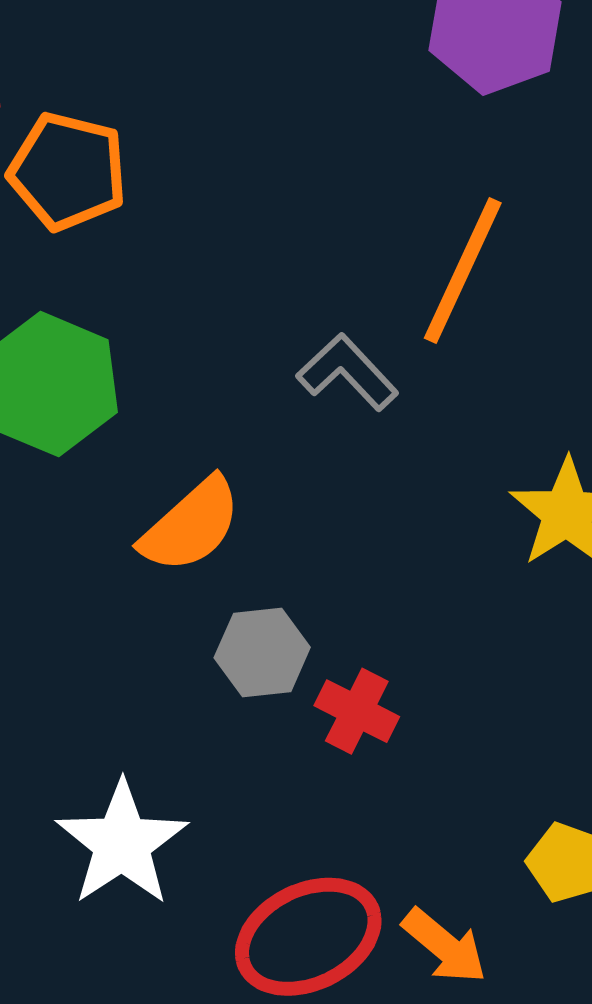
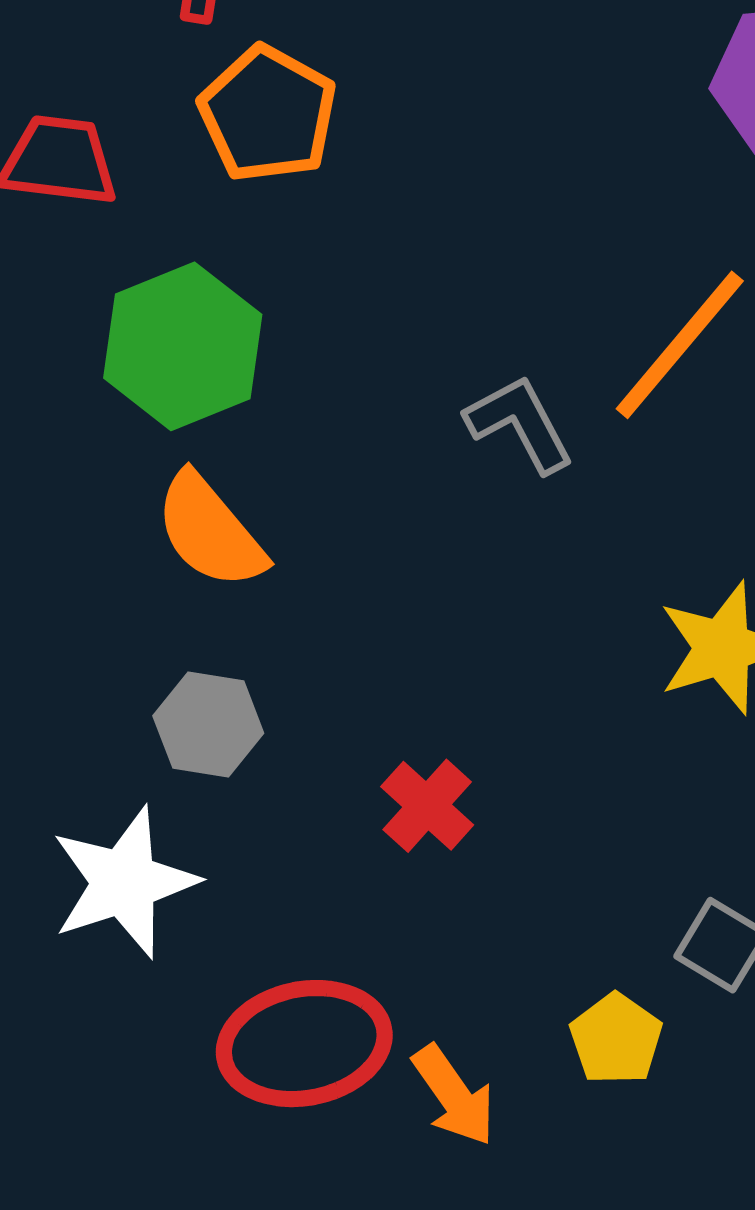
orange semicircle: (191, 525) -> (210, 531), moved, turned 77
gray hexagon: (262, 652) -> (208, 724), moved

